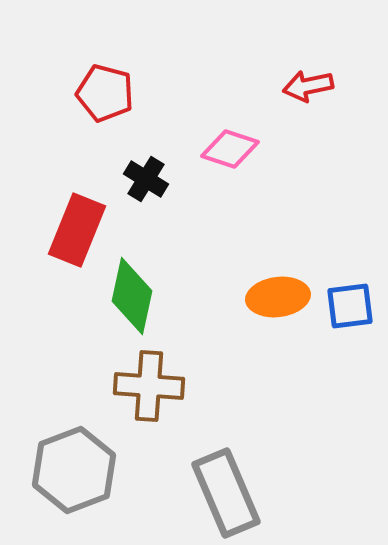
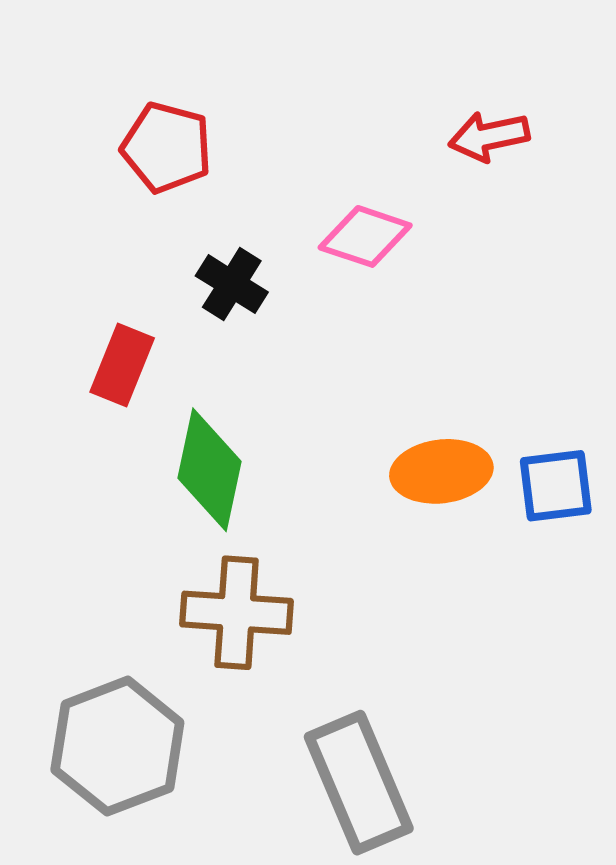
red rectangle: (77, 230) -> (122, 365), size x0.7

